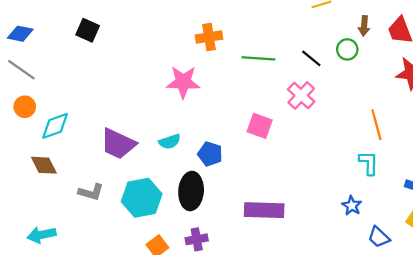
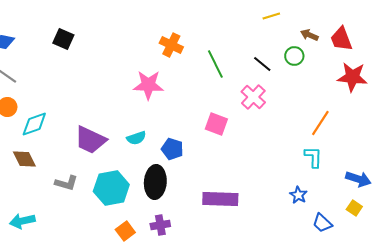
brown arrow: (364, 26) -> (309, 35), turned 108
orange cross: (209, 37) -> (171, 45), turned 35
green line: (258, 58) -> (215, 64), turned 60
orange line: (376, 125) -> (320, 123), turned 48

